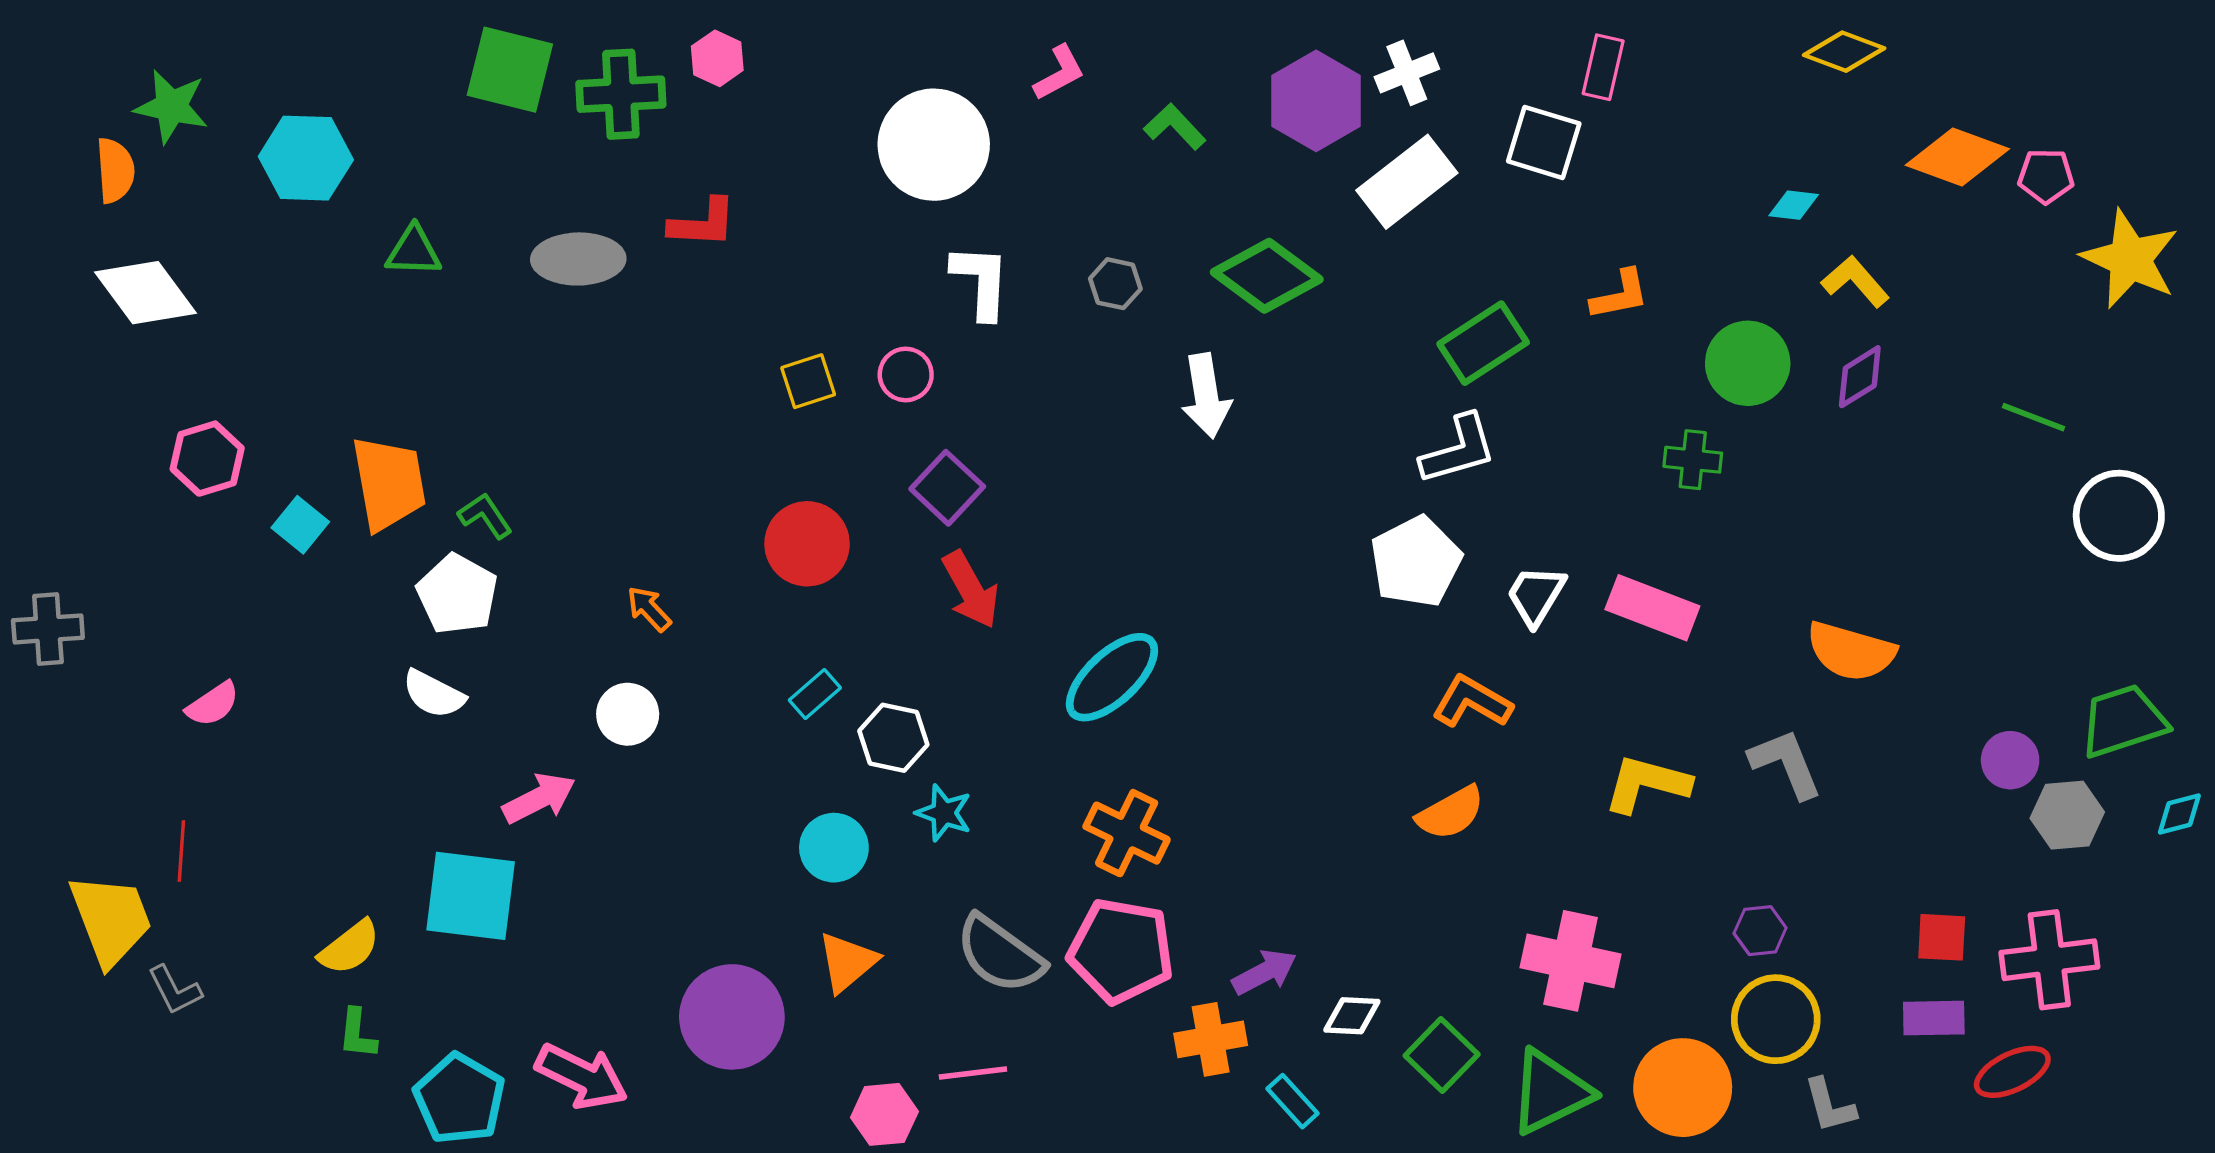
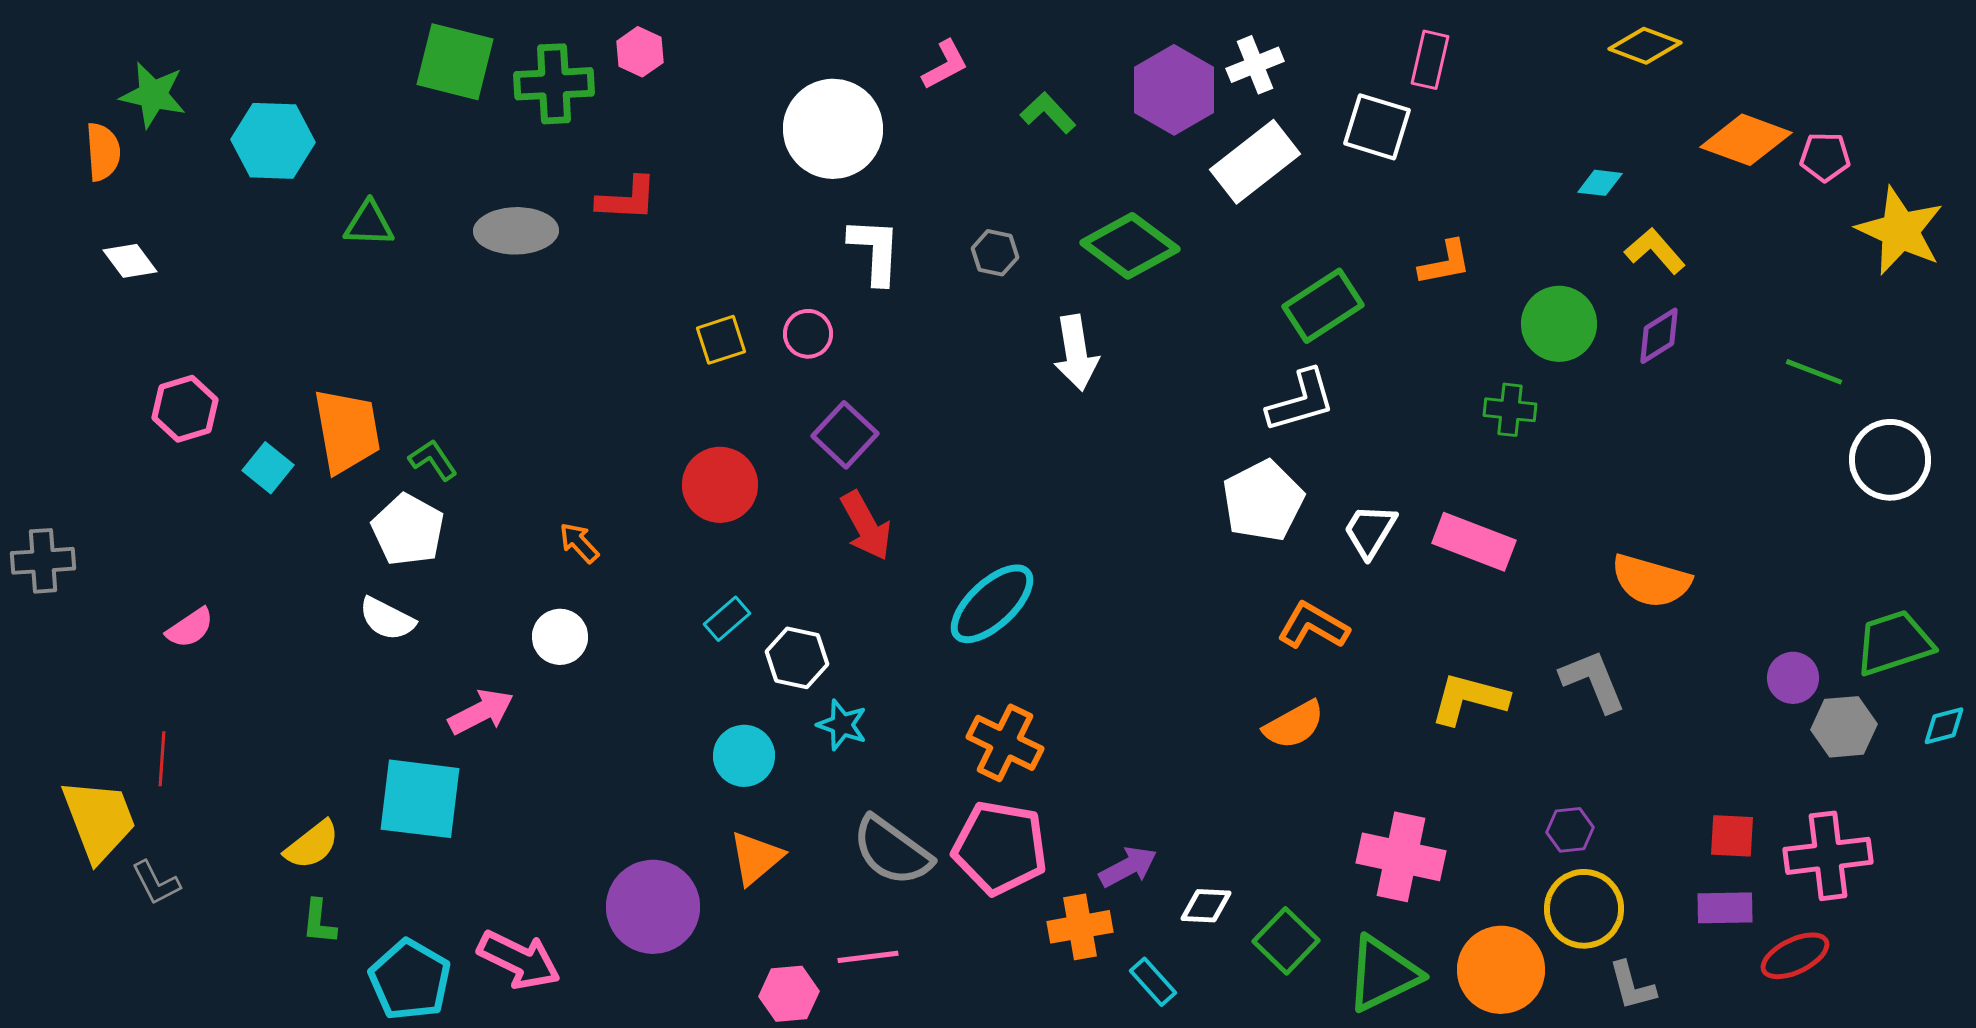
white diamond: (146, 293) -> (130, 261), size x0.6

